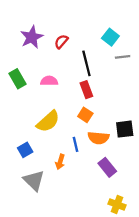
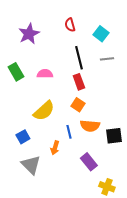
red semicircle: (61, 42) -> (70, 25), moved, turned -56
gray line: (123, 57) -> (107, 59), moved
black square: (125, 129) -> (114, 136), moved
purple rectangle: (107, 167) -> (89, 162), moved

